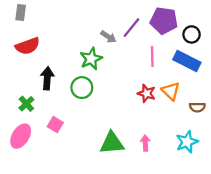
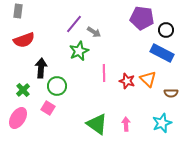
purple line: (131, 28) -> (74, 24), moved
pink line: (152, 56) -> (104, 73), moved
green circle: (82, 88) -> (57, 86), moved
green triangle: (112, 143) -> (97, 124), turned 40

